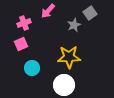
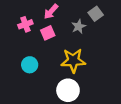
pink square: (21, 44) -> (48, 33), moved
cyan circle: (32, 68) -> (30, 65), moved

